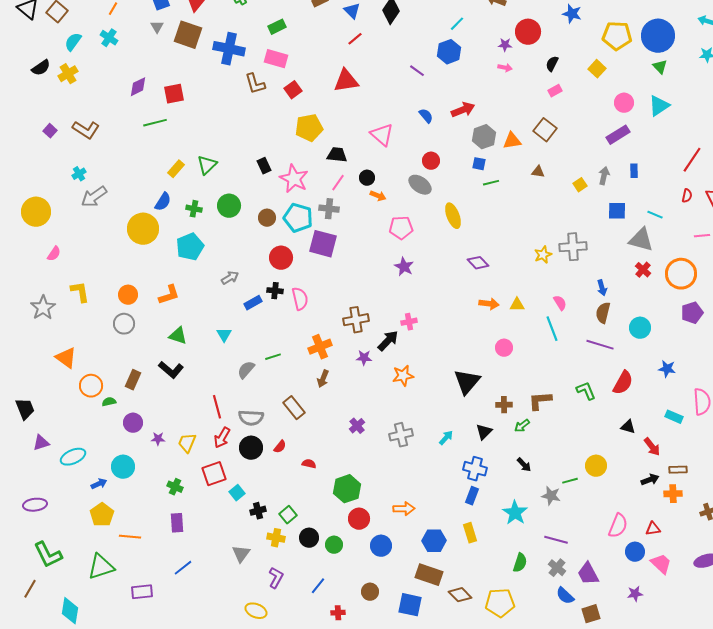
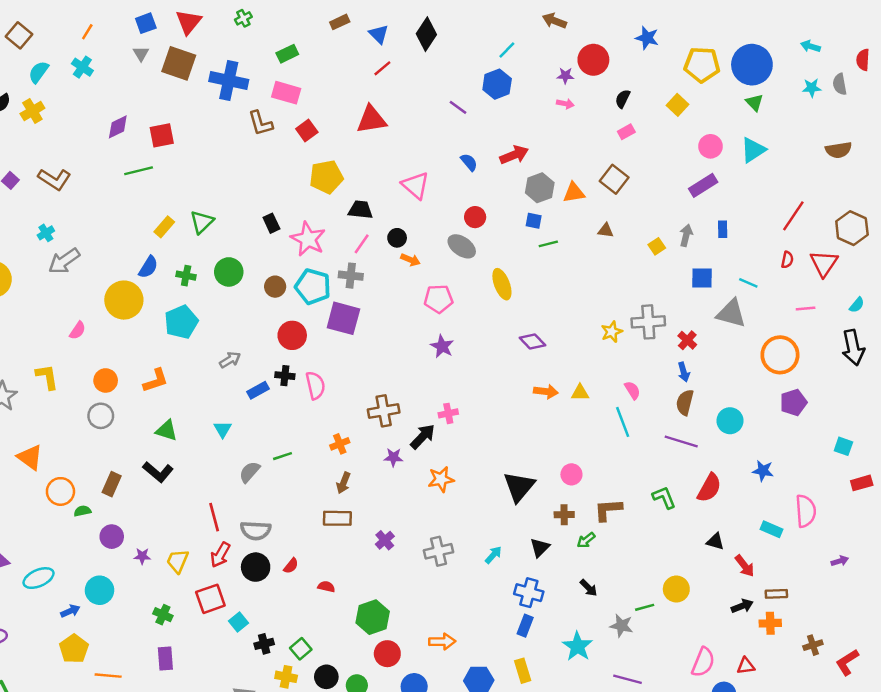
pink semicircle: (54, 254) -> (78, 330), moved
red cross: (643, 270) -> (687, 340), moved
orange cross: (320, 347) -> (340, 444), size x0.7
pink circle: (504, 348) -> (571, 474), moved
brown rectangle: (294, 408) -> (337, 518), moved, turned -50

